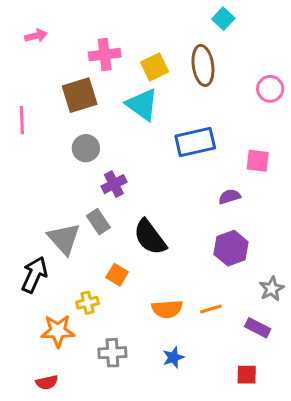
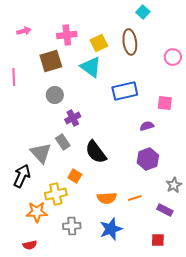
pink arrow: (36, 36) -> (24, 31), moved
yellow cross: (87, 303) -> (56, 194), size x1.5
blue star: (173, 357) -> (111, 229), size x1.6

